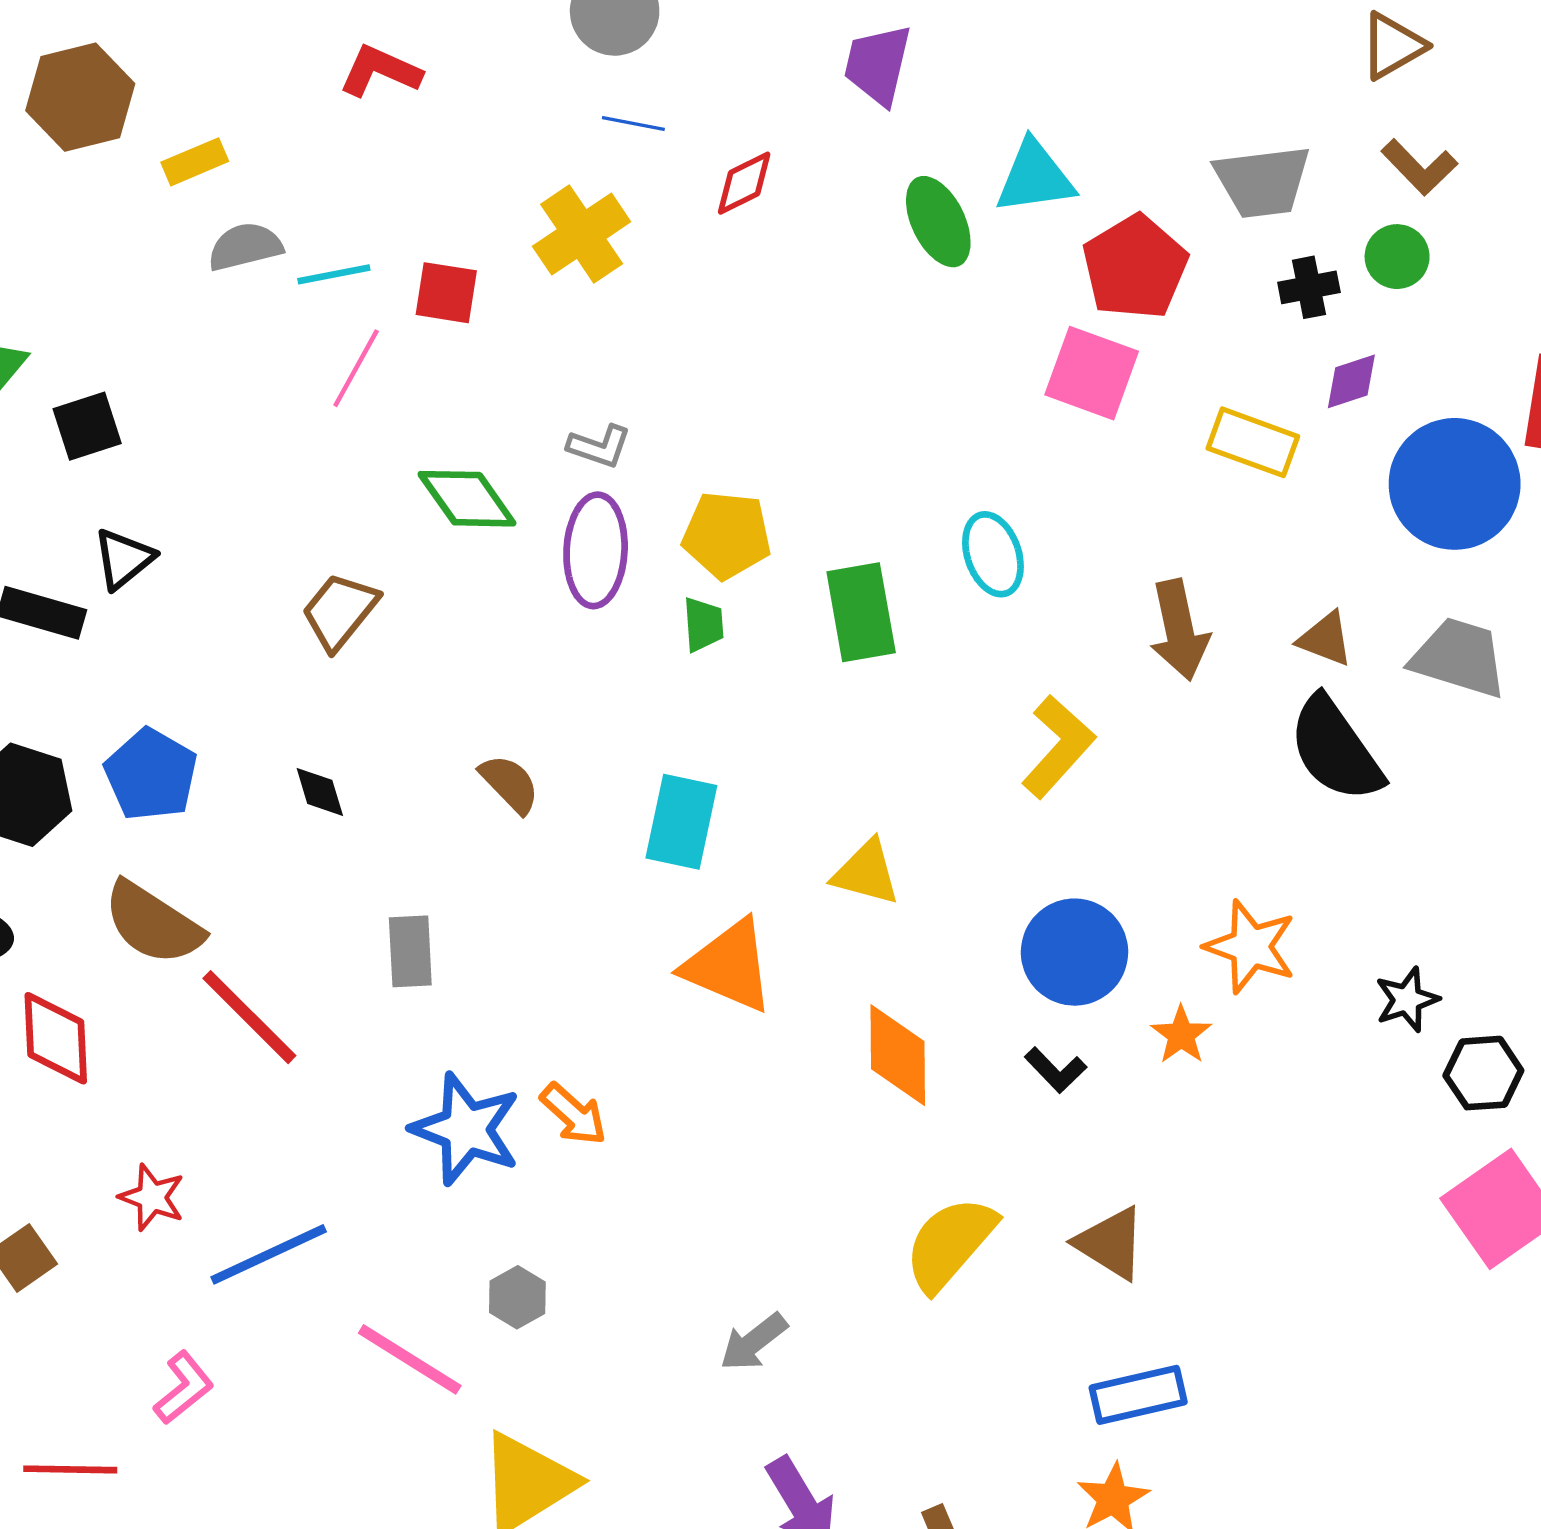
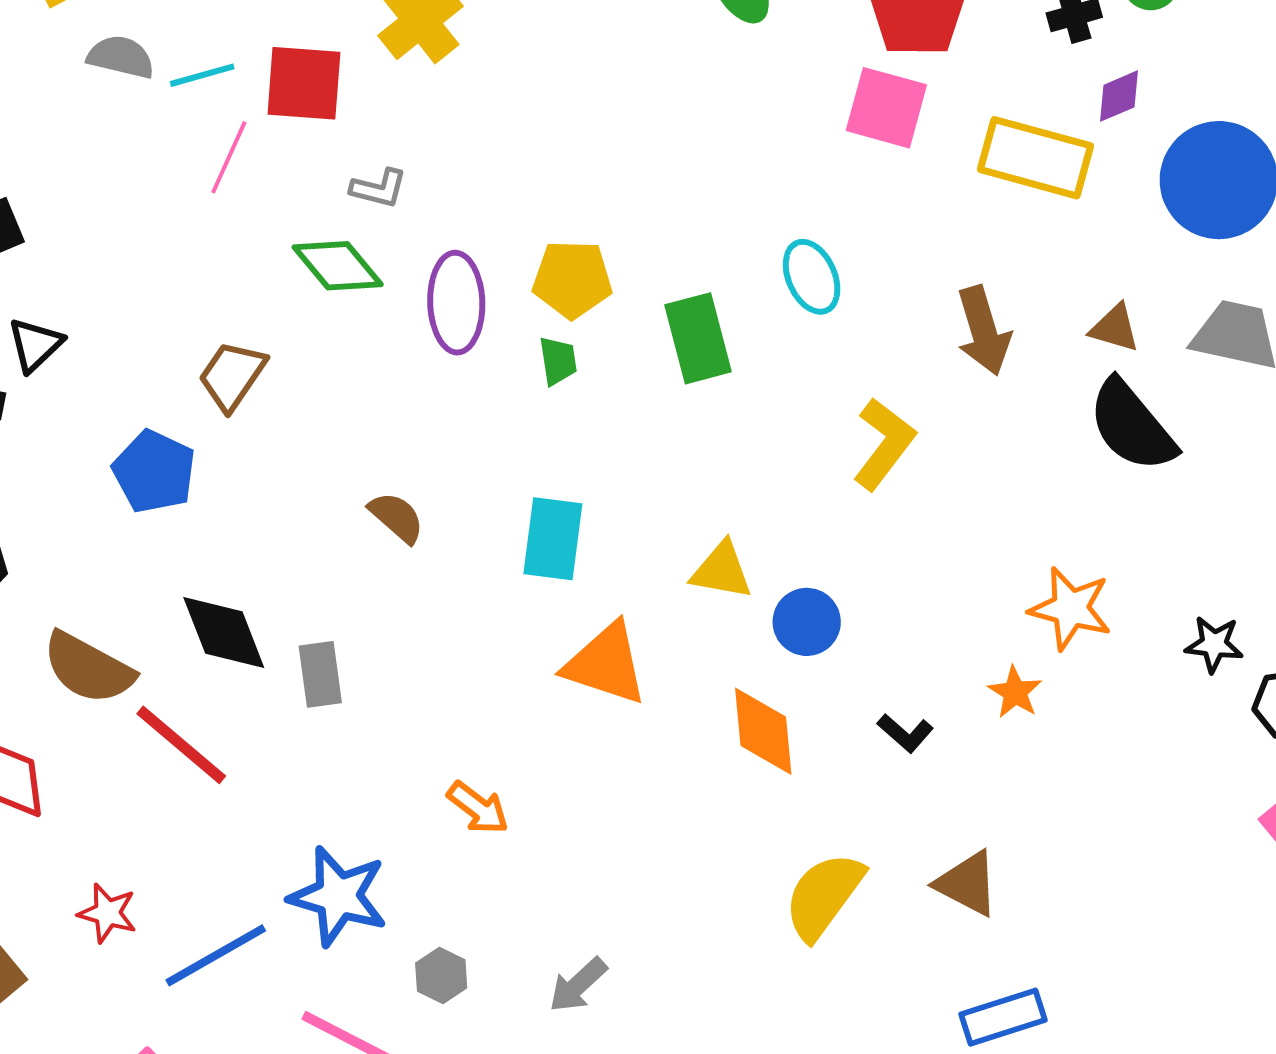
gray semicircle: (245, 247) -> (121, 57), turned 32
red square: (446, 293) -> (304, 83), size x1.4
yellow rectangle: (1253, 442) -> (1036, 158), size x1.4
gray L-shape: (599, 446) -> (379, 188), moved
blue pentagon: (151, 775) -> (154, 472), moved
black diamond: (320, 792) -> (224, 633), moved, size x1.8
blue circle: (1075, 952) -> (807, 622), moved, size x0.7
black star: (1407, 1000) -> (1214, 644), turned 30
blue star: (466, 1129) -> (338, 896), moved
gray arrow: (754, 1342) -> (578, 985), moved

